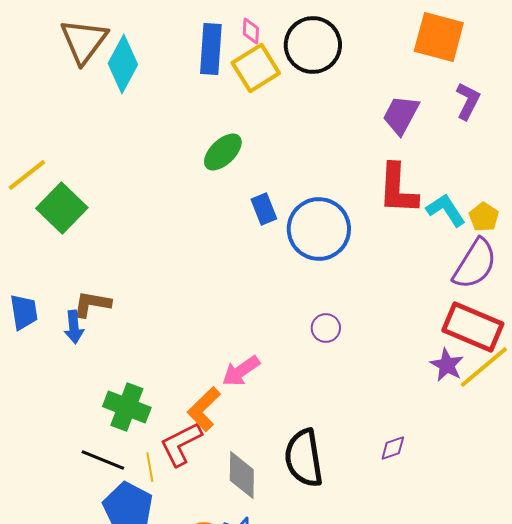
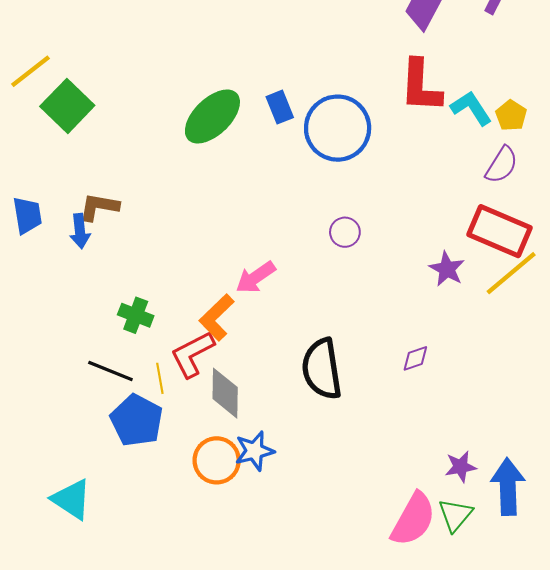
green ellipse: (223, 152) -> (212, 117), moved, size x1.4
purple semicircle: (475, 264) -> (502, 165), size x0.7
purple star: (447, 365) -> (447, 269), moved
green cross: (127, 407) -> (136, 315), size x0.7
gray diamond: (242, 475) -> (225, 393), moved

